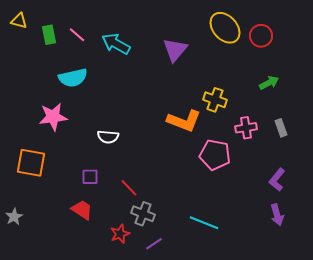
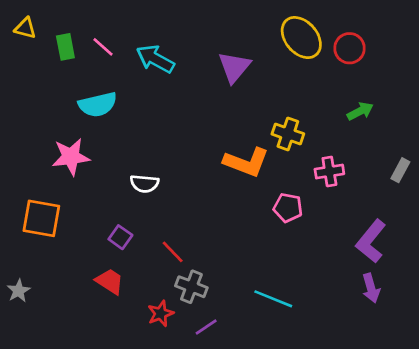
gray rectangle: (281, 128) -> (400, 170), moved, turned 48
pink pentagon: (215, 155) -> (288, 208), size x0.7
purple square: (90, 177) -> (120, 237), turned 36
purple L-shape: (277, 180) -> (371, 241), size x1.4

